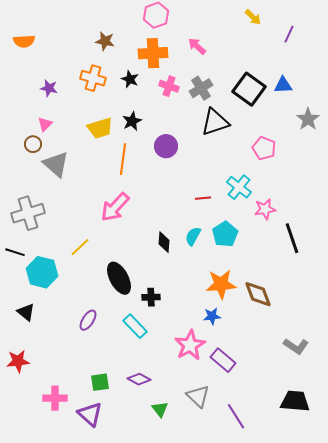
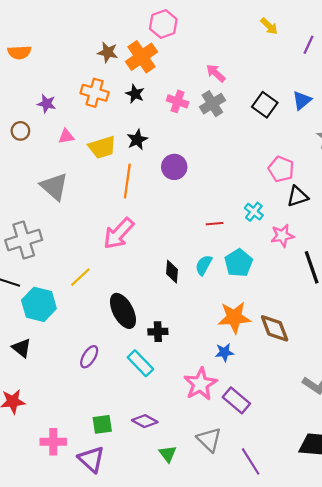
pink arrow: (197, 46) -> (216, 73), moved
orange cross: (153, 53) -> (142, 57), moved, turned -32
blue triangle: (283, 85) -> (302, 100), turned -36
black square: (249, 89) -> (265, 105), size x0.7
black triangle: (215, 122) -> (298, 196), moved, size x0.7
pink triangle: (45, 124) -> (66, 136), moved, turned 35
brown circle: (33, 144) -> (20, 131), moved
cyan cross: (239, 187) -> (254, 212), size x0.7

